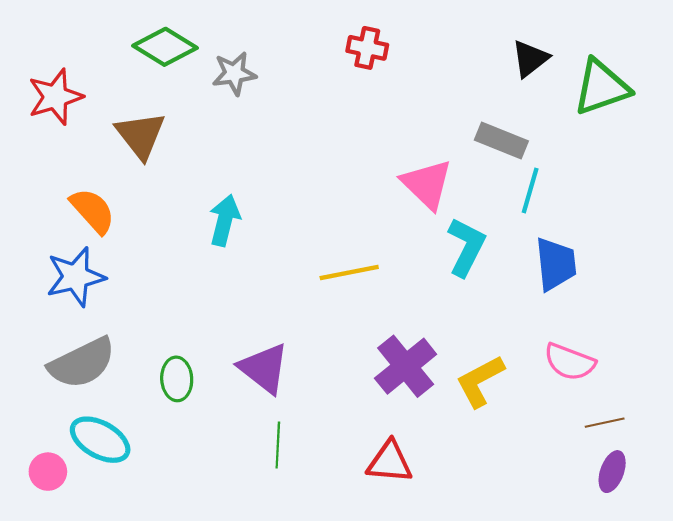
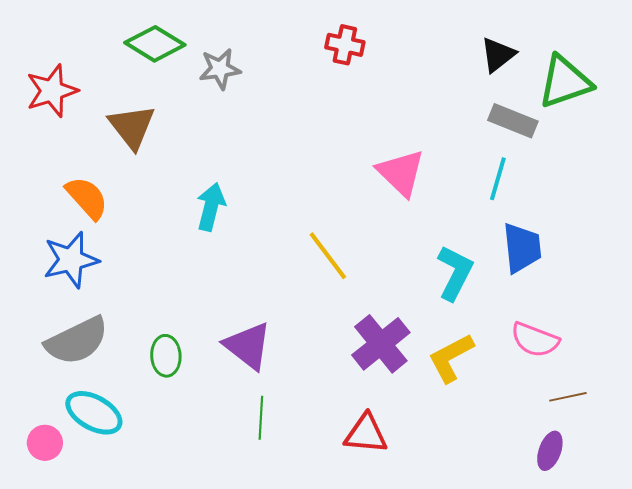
gray rectangle: (501, 141) -> (513, 121), moved
cyan L-shape: (466, 247) -> (455, 273), moved
yellow line: (349, 273) -> (328, 256), turned 64
purple ellipse: (612, 472) -> (550, 451), moved

